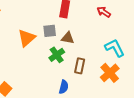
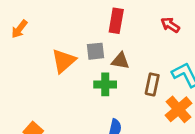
green cross: (57, 55) -> (105, 84), turned 35
brown rectangle: (80, 66) -> (152, 84), moved

